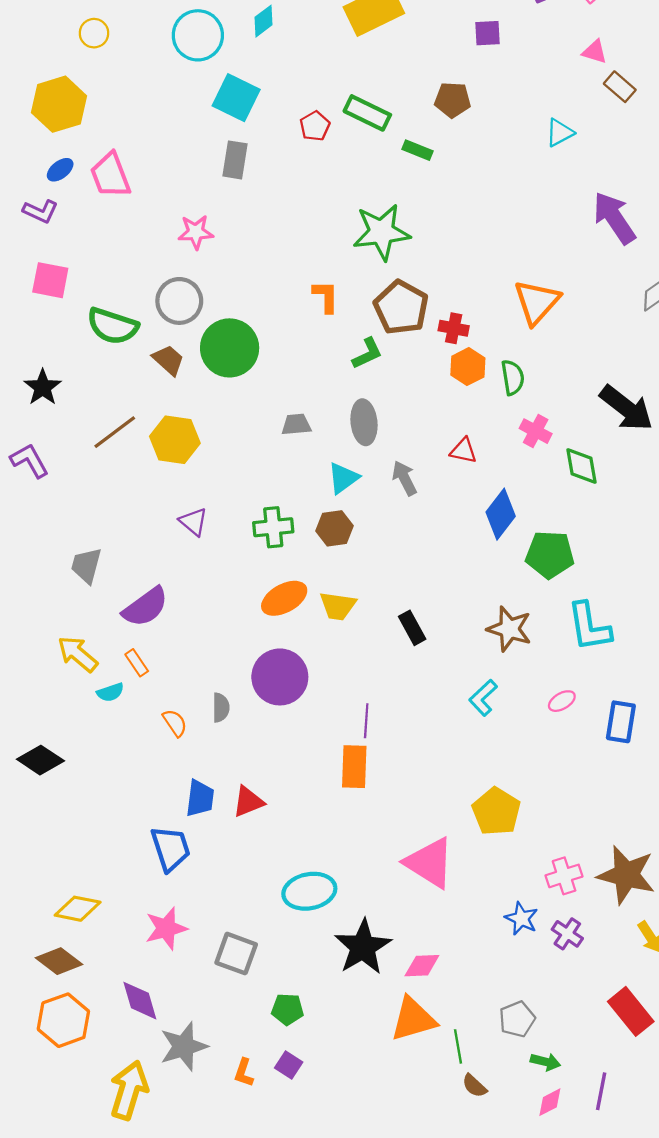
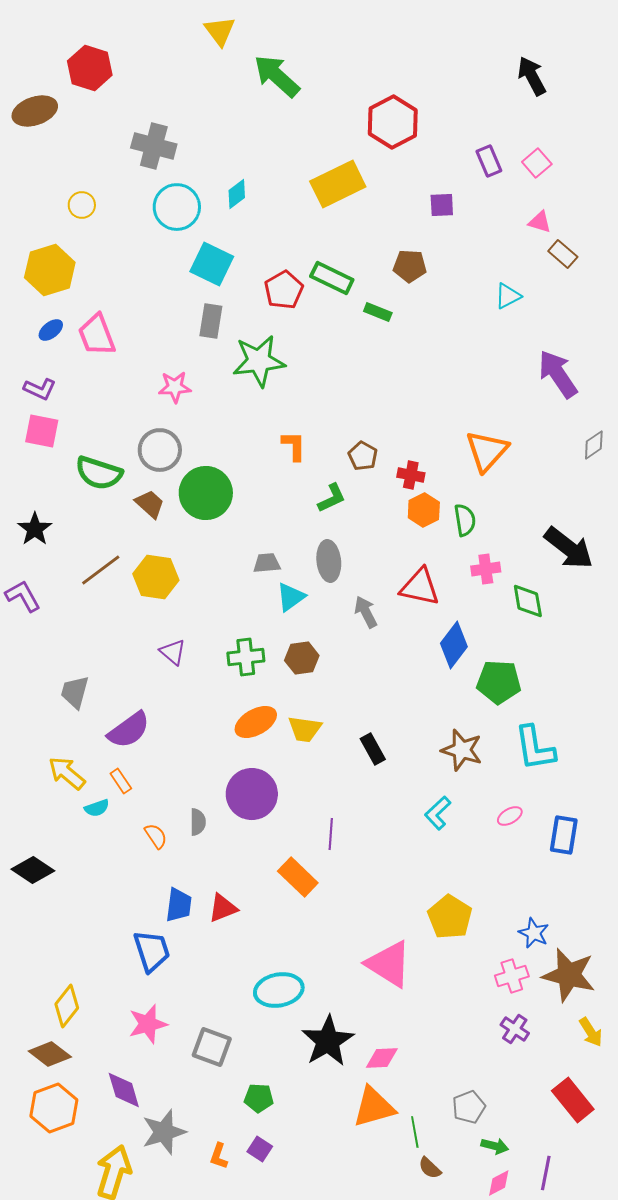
red pentagon: (315, 126) -> (284, 290), size x1.4
purple L-shape: (40, 211) -> (40, 389), moved
green star: (381, 232) -> (259, 361), moved
brown pentagon: (401, 308) -> (363, 456), size x0.6
pink cross: (536, 431) -> (486, 569), turned -36
red triangle: (463, 451) -> (420, 587), size x1.6
cyan triangle: (343, 478) -> (291, 597), moved
orange rectangle: (354, 767) -> (298, 877), moved, turned -48
yellow diamond: (78, 909) -> (67, 1006), turned -63
blue star: (521, 919) -> (534, 933), moved

